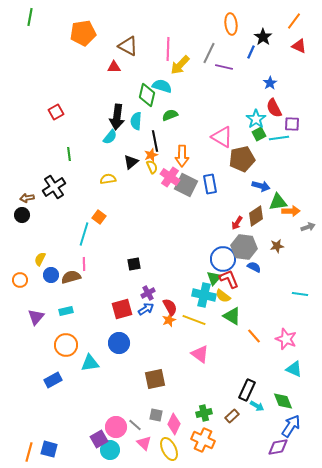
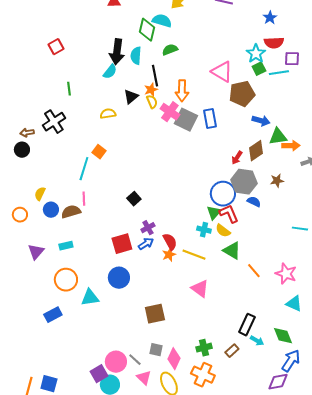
red semicircle: (274, 108) -> (274, 43), turned -66
black square: (134, 264) -> (134, 199), turned -32
cyan cross: (204, 295) -> (204, 230), size x0.6

